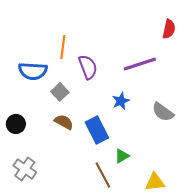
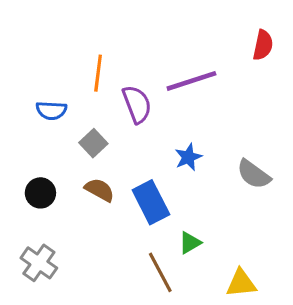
purple line: (140, 64) -> (191, 81), moved
blue semicircle: (33, 71) -> (51, 110), size x0.7
black circle: (16, 124) -> (40, 193), moved

